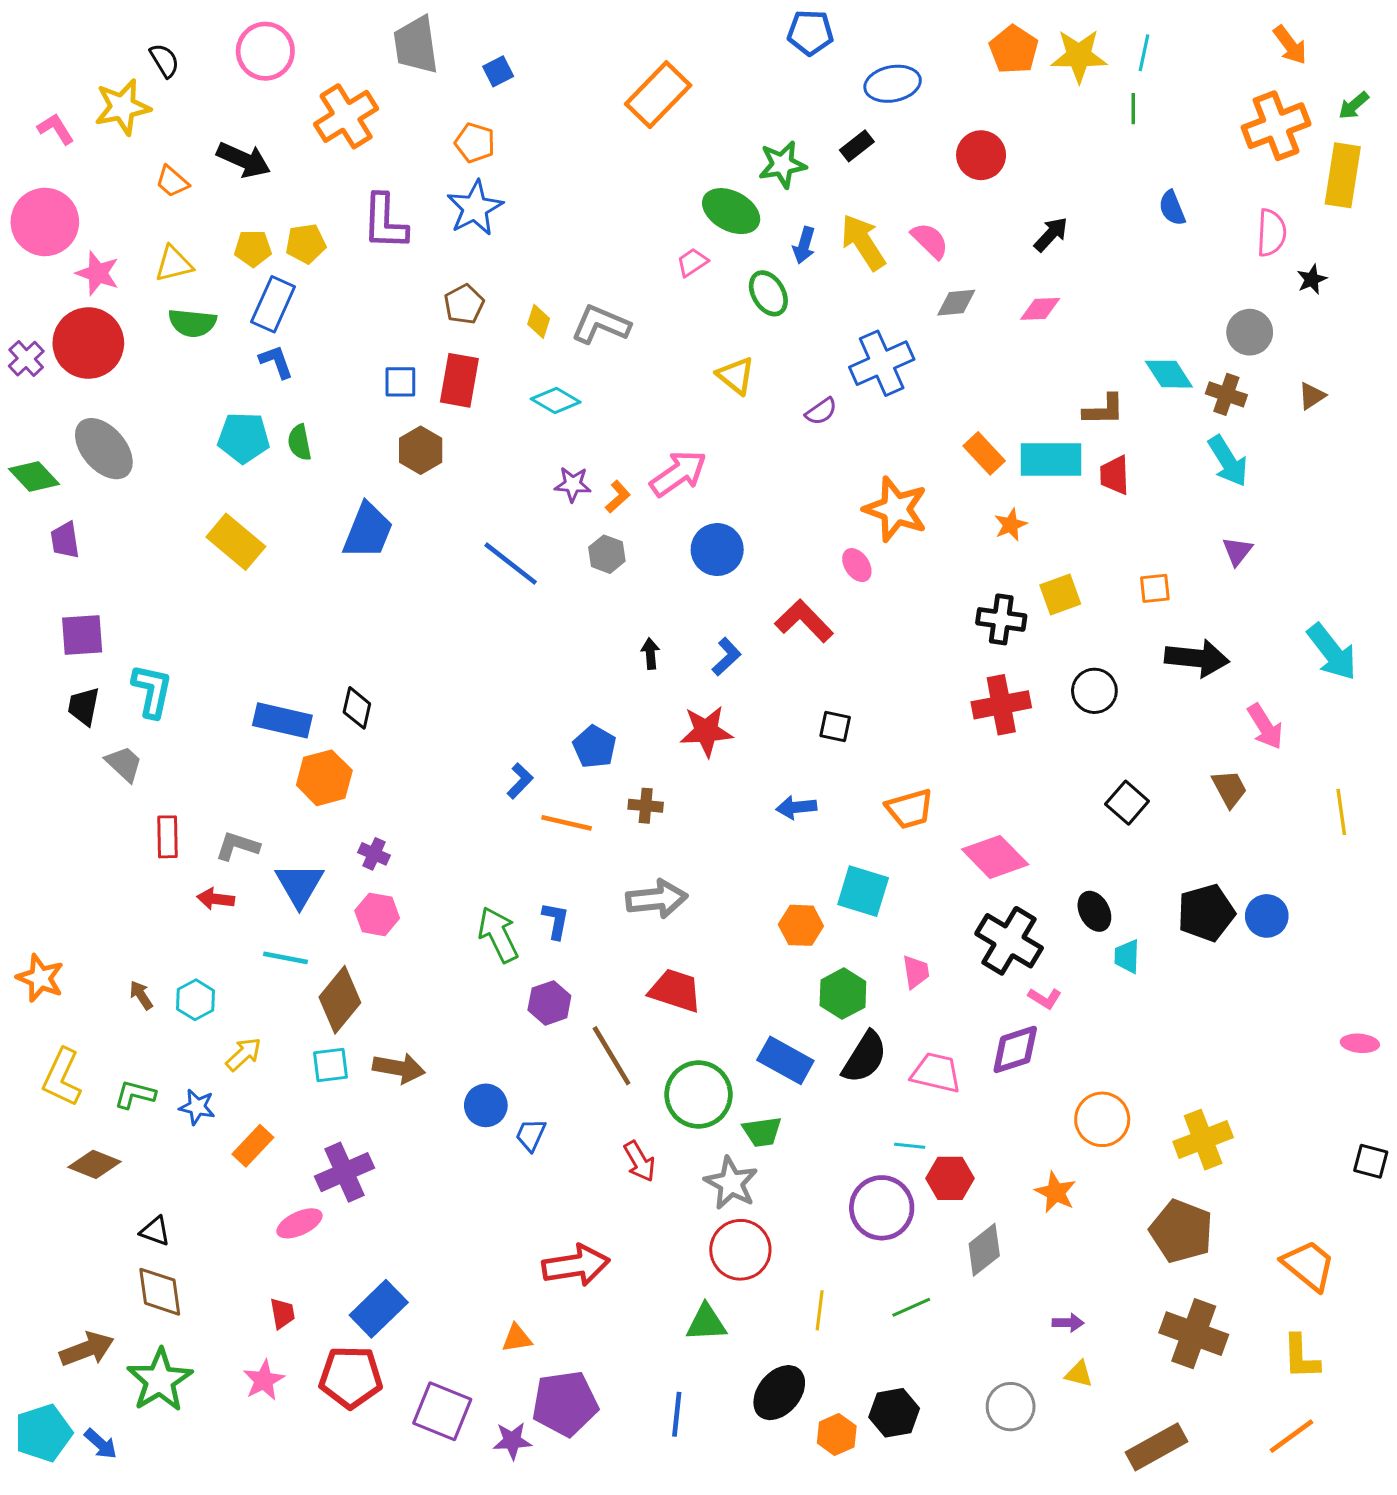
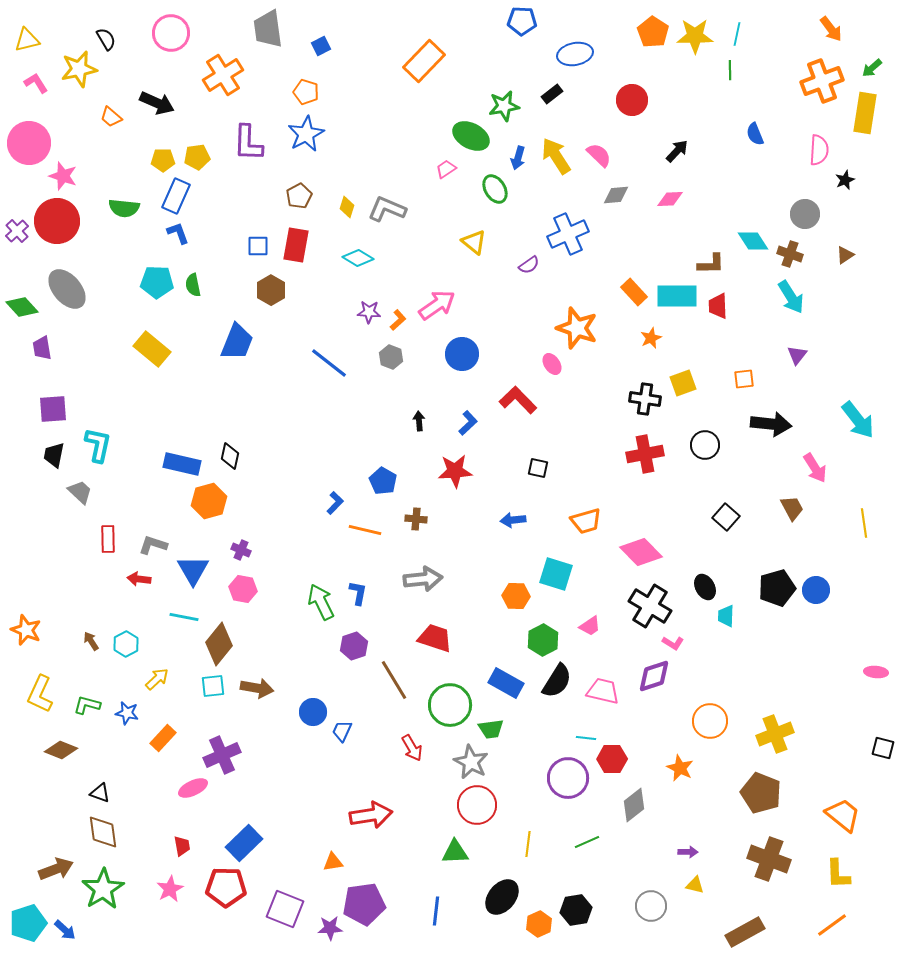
yellow triangle: (174, 264) -> (27, 40), moved
pink trapezoid: (916, 972) -> (590, 626), turned 65

